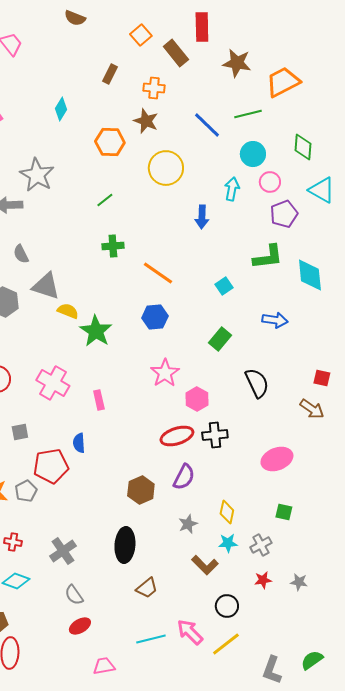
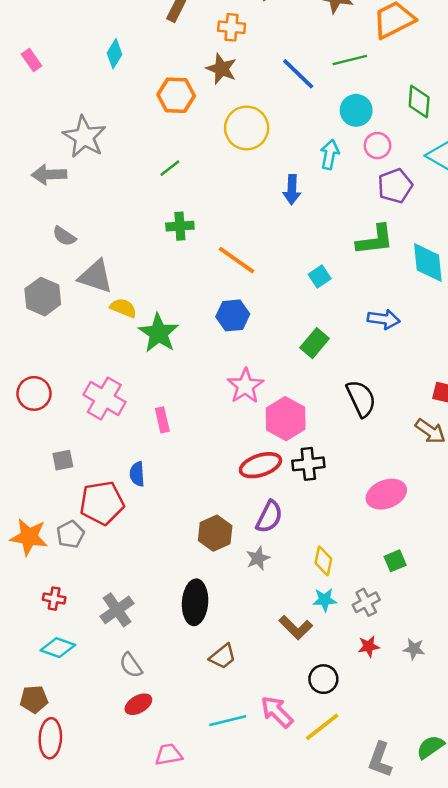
gray semicircle: (21, 254) -> (64, 236), turned -30
pink hexagon: (197, 399) -> (286, 419), size x1.4
green square: (284, 512) -> (395, 561), turned -36
gray star: (188, 524) -> (258, 558), moved

